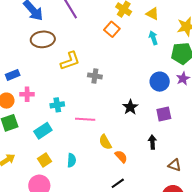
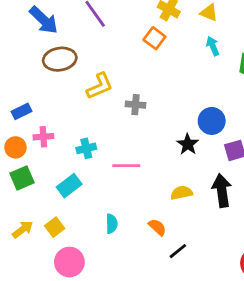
blue circle: (160, 82) -> (212, 121), moved
yellow semicircle: (105, 142) -> (181, 193), moved, turned 112
black arrow: (152, 142) -> (222, 191), size x1.6
orange semicircle: (121, 157) -> (157, 227), moved
yellow square: (44, 160) -> (55, 227), moved

